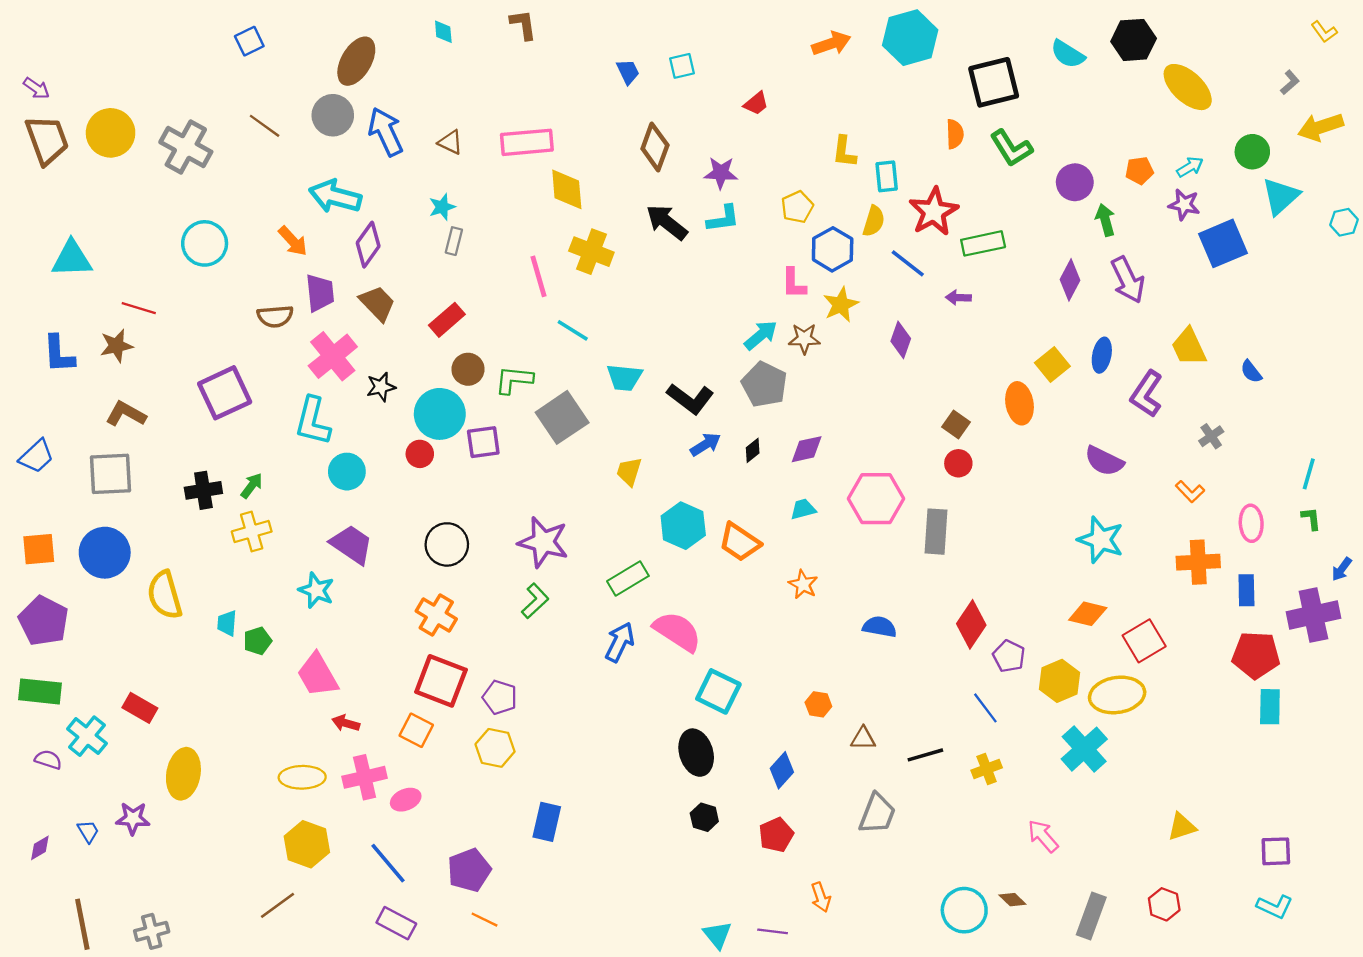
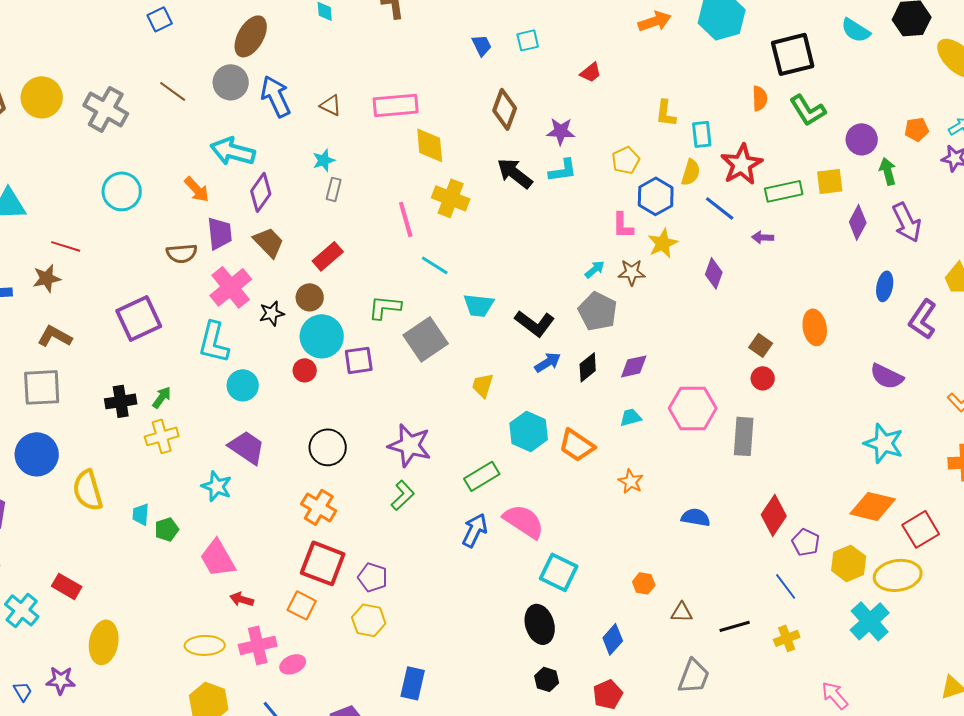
cyan arrow: (761, 335) -> (595, 269), size x0.7
yellow square: (1052, 365) -> (830, 181), moved, turned 32
brown circle: (468, 369) -> (310, 297), moved
black diamond: (753, 450) -> (588, 367), size x1.4
orange diamond: (1088, 614) -> (873, 506), size x1.4

